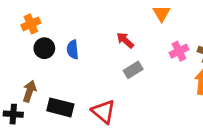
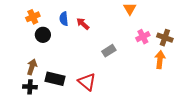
red arrow: (125, 40) -> (83, 24), moved
blue semicircle: (73, 50) -> (64, 19), moved
black cross: (13, 114) -> (30, 87), moved

